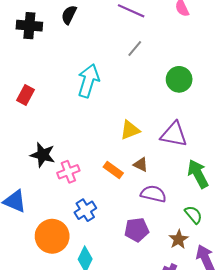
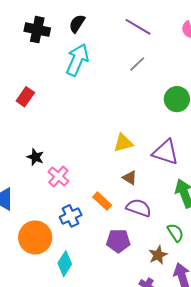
cyan arrow: (88, 81) -> (77, 60), moved
black star: (43, 155) -> (35, 157), size x0.7
orange rectangle: (113, 170) -> (102, 201), moved
pink cross: (68, 172) -> (58, 177), turned -35

